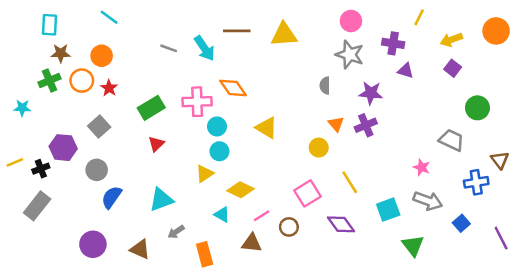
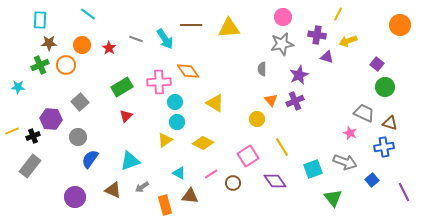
yellow arrow: (451, 40) -> (348, 41), moved
gray star: (350, 55) -> (282, 44), turned -30
purple square: (453, 68) -> (377, 64), moved
red star: (109, 88) -> (109, 48), moved
purple star: (371, 93) -> (299, 75), turned -30
brown triangle: (500, 160) -> (390, 123), moved, turned -35
pink star: (422, 167) -> (350, 133), moved
yellow diamond: (241, 190) -> (203, 143), moved
brown triangle: (252, 243) -> (190, 196), moved
brown triangle: (140, 249) -> (113, 190), moved

